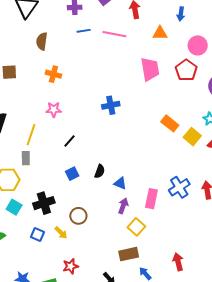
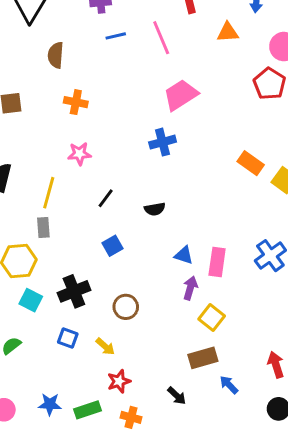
pink line: (114, 34) -> (161, 38), turned 60
pink trapezoid: (150, 69) -> (181, 95), moved, turned -110
black semicircle: (100, 171) -> (155, 209), moved, turned 64
pink rectangle: (151, 199) -> (217, 262), moved
yellow arrow: (61, 233) -> (105, 347), moved

